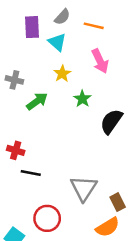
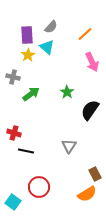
orange line: (94, 26) -> (85, 34), moved, turned -56
pink arrow: (100, 61) -> (92, 62), moved
yellow star: (62, 74) -> (28, 55), moved
gray triangle: (84, 188) -> (69, 146), moved, size x0.7

